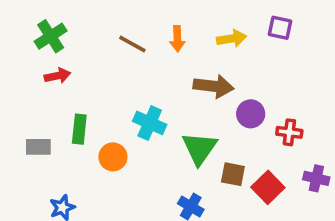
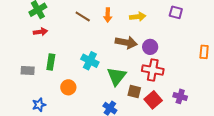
purple square: (280, 28) -> (176, 12), moved
purple circle: (251, 114) -> (150, 47), moved
red cross: (289, 132) -> (153, 70), moved, size x1.5
orange circle: (113, 157) -> (68, 87), moved

